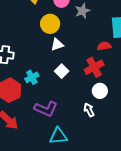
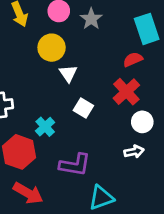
white triangle: (57, 45) -> (68, 73), turned -32
white arrow: (89, 110) -> (134, 152), turned 120

